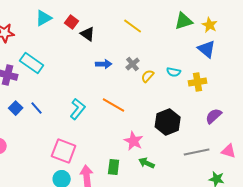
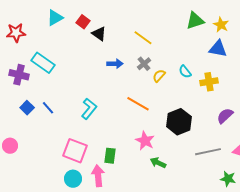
yellow line: (133, 26) -> (143, 38), moved
blue triangle: (207, 49) -> (218, 49), turned -30
cyan semicircle: (174, 72) -> (185, 72), turned 40
orange line: (114, 105) -> (138, 104), moved
green rectangle: (114, 167) -> (110, 156), moved

